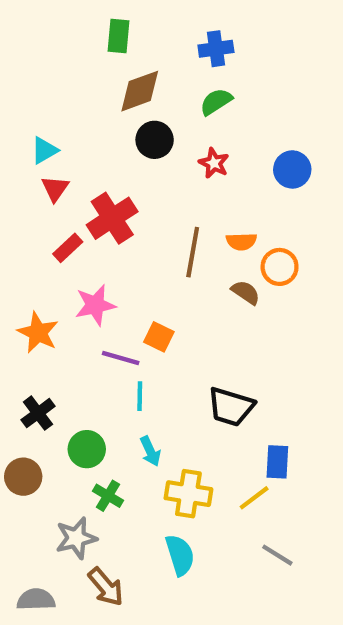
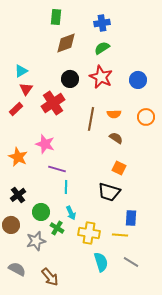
black circle: (155, 140) -> (70, 79), moved
red star: (214, 163) -> (101, 77), size x1.6
red rectangle: (68, 248) -> (16, 109), moved
orange circle: (280, 267) -> (146, 117), moved
pink star: (95, 305) -> (45, 144), turned 30
orange square: (159, 337) -> (119, 168), moved
green cross: (108, 496) -> (57, 228), moved
yellow line: (254, 498) -> (120, 235), turned 42
gray star: (76, 538) -> (36, 241), moved
cyan semicircle: (180, 555) -> (101, 262), moved
gray semicircle: (36, 600) -> (17, 269), moved, turned 30

